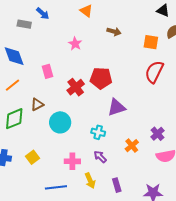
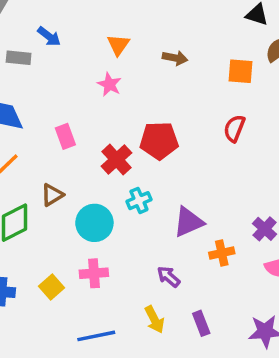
orange triangle: (86, 11) -> (118, 45), moved, turned 32
red semicircle: (154, 72) -> (234, 128), moved, size x0.7
purple triangle: (116, 107) -> (188, 222), moved
cyan cross: (98, 132) -> (139, 201), moved, turned -32
orange cross: (132, 146) -> (222, 253), turned 32
pink cross: (72, 161) -> (94, 273), moved

